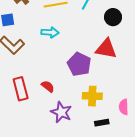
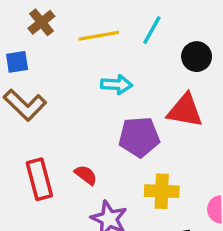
cyan arrow: (50, 32) -> (116, 85), moved
purple pentagon: (79, 64) -> (139, 137), turned -30

